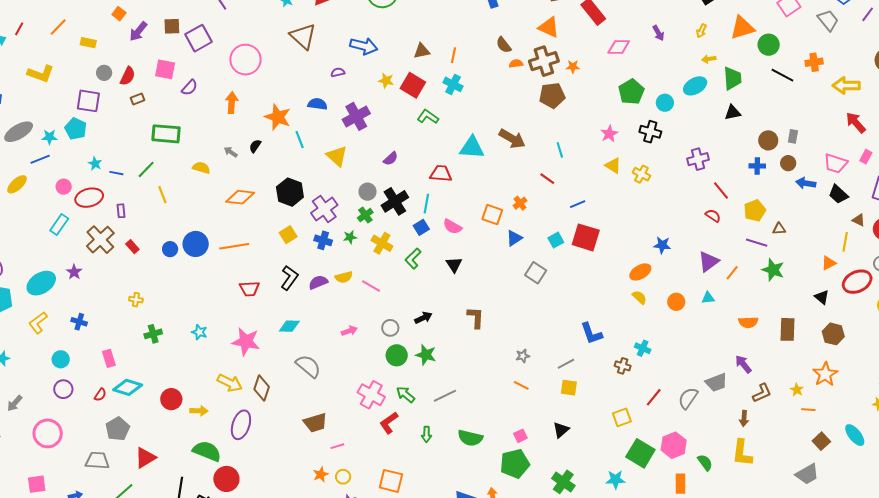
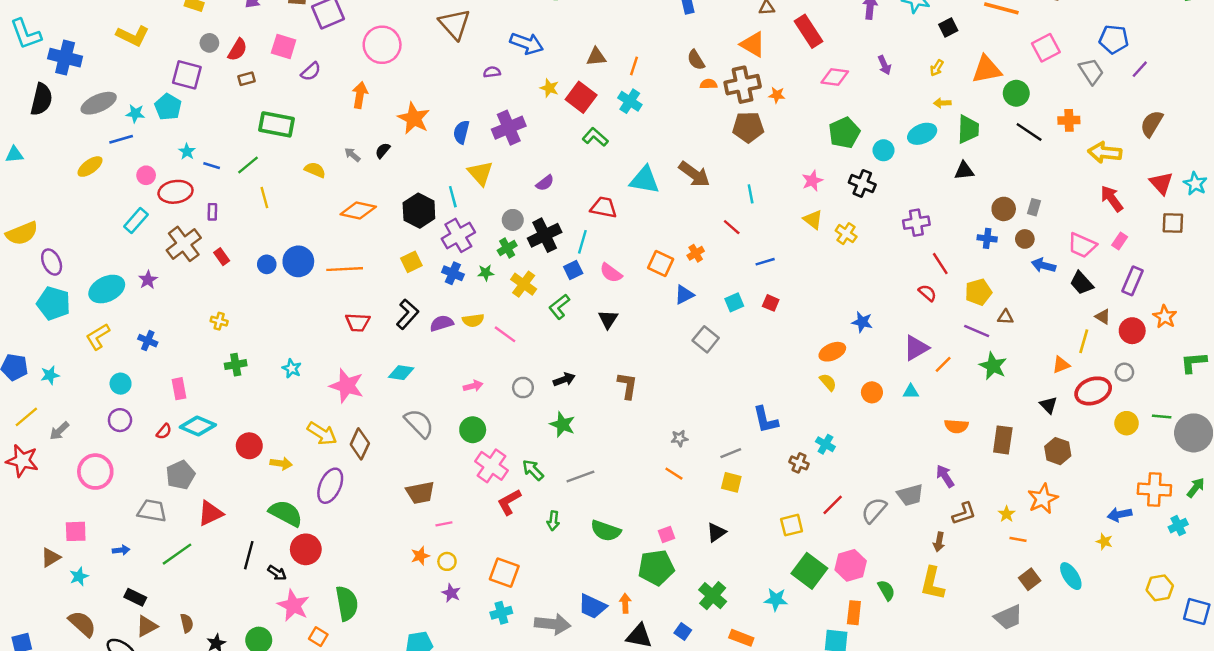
blue semicircle: (317, 104) -> (461, 132), moved, turned -90
cyan line: (300, 140) -> (453, 197), moved
red square: (586, 237) -> (771, 303), size x0.5
green circle: (397, 355) -> (473, 430), moved

